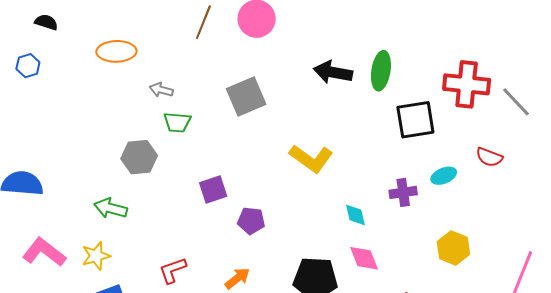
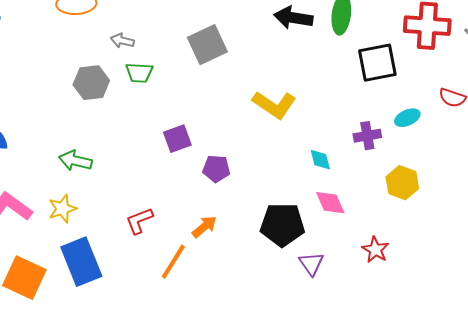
gray hexagon: (139, 157) -> (91, 83), moved
yellow hexagon: (453, 248) -> (402, 183), moved

